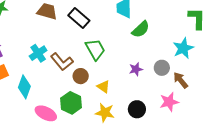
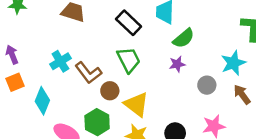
black rectangle: (79, 18) -> (129, 23), moved
purple star: (136, 69) -> (177, 64), moved
brown arrow: (181, 80) -> (242, 95), moved
yellow triangle: (103, 87) -> (136, 104), size x1.6

